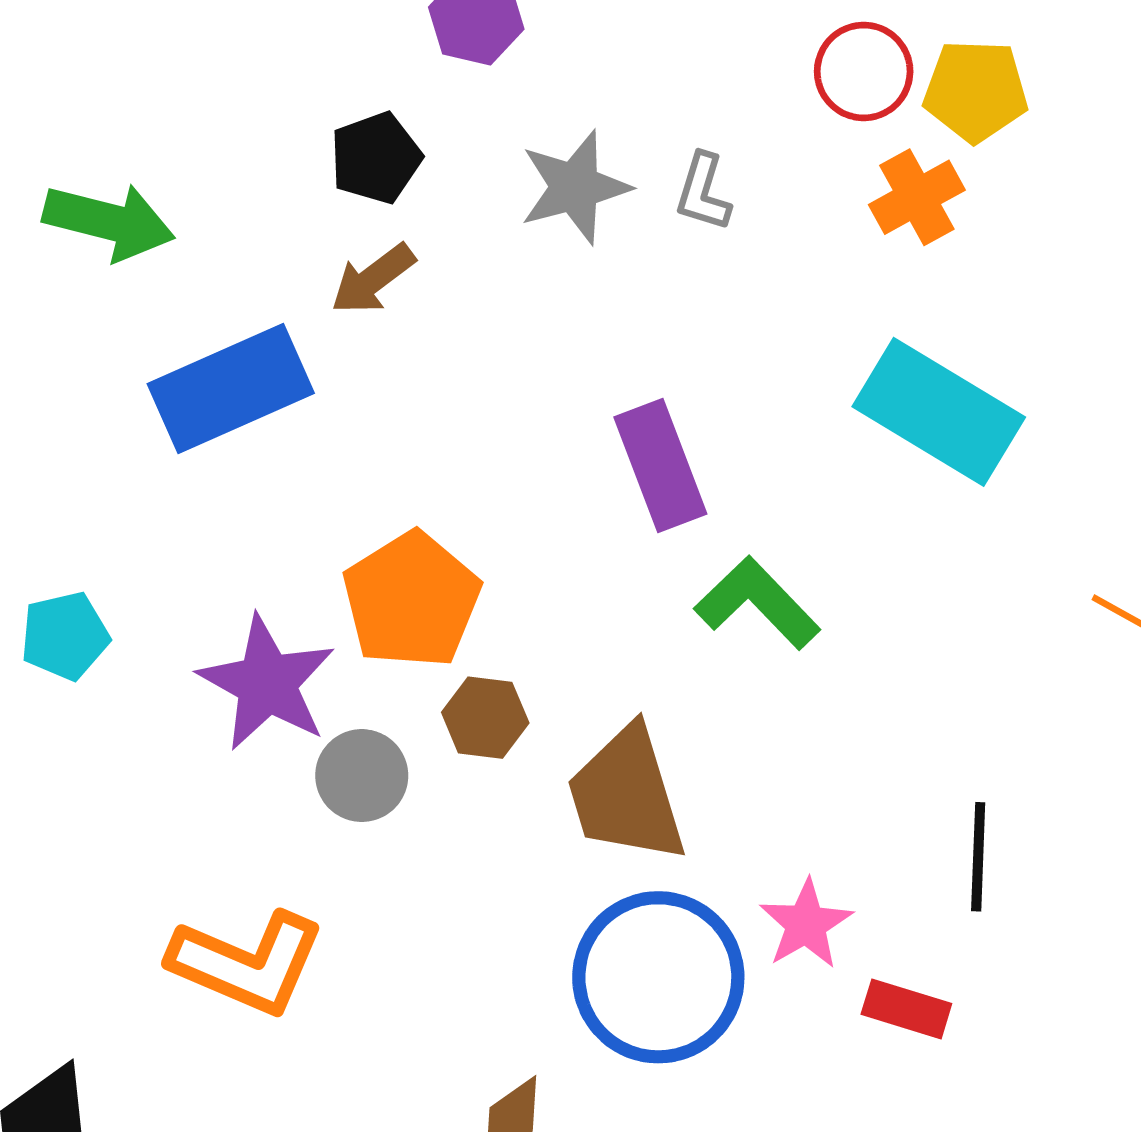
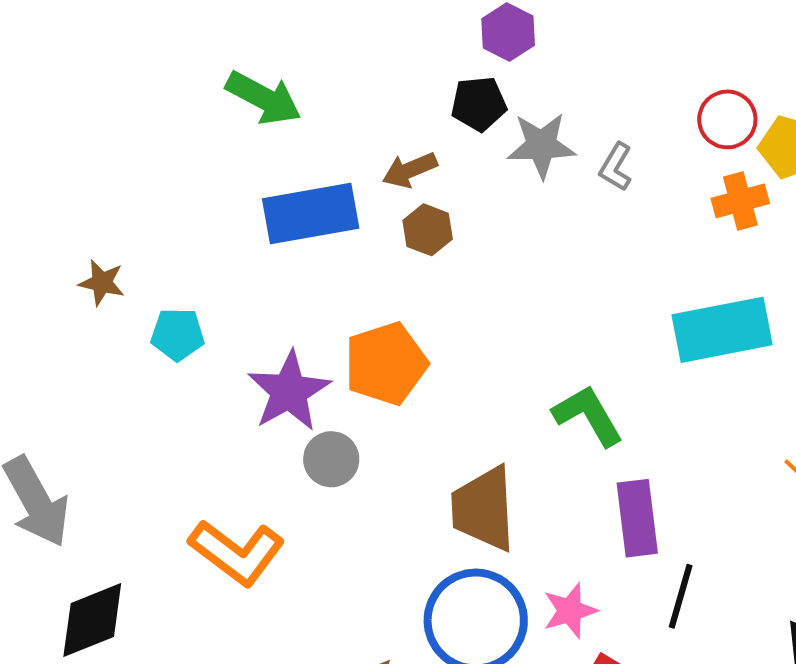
black pentagon: (376, 158) -> (479, 104), moved
cyan rectangle: (939, 412) -> (722, 330), turned -56
purple rectangle: (660, 466) -> (637, 518), moved
brown hexagon: (485, 718) -> (428, 230), moved

